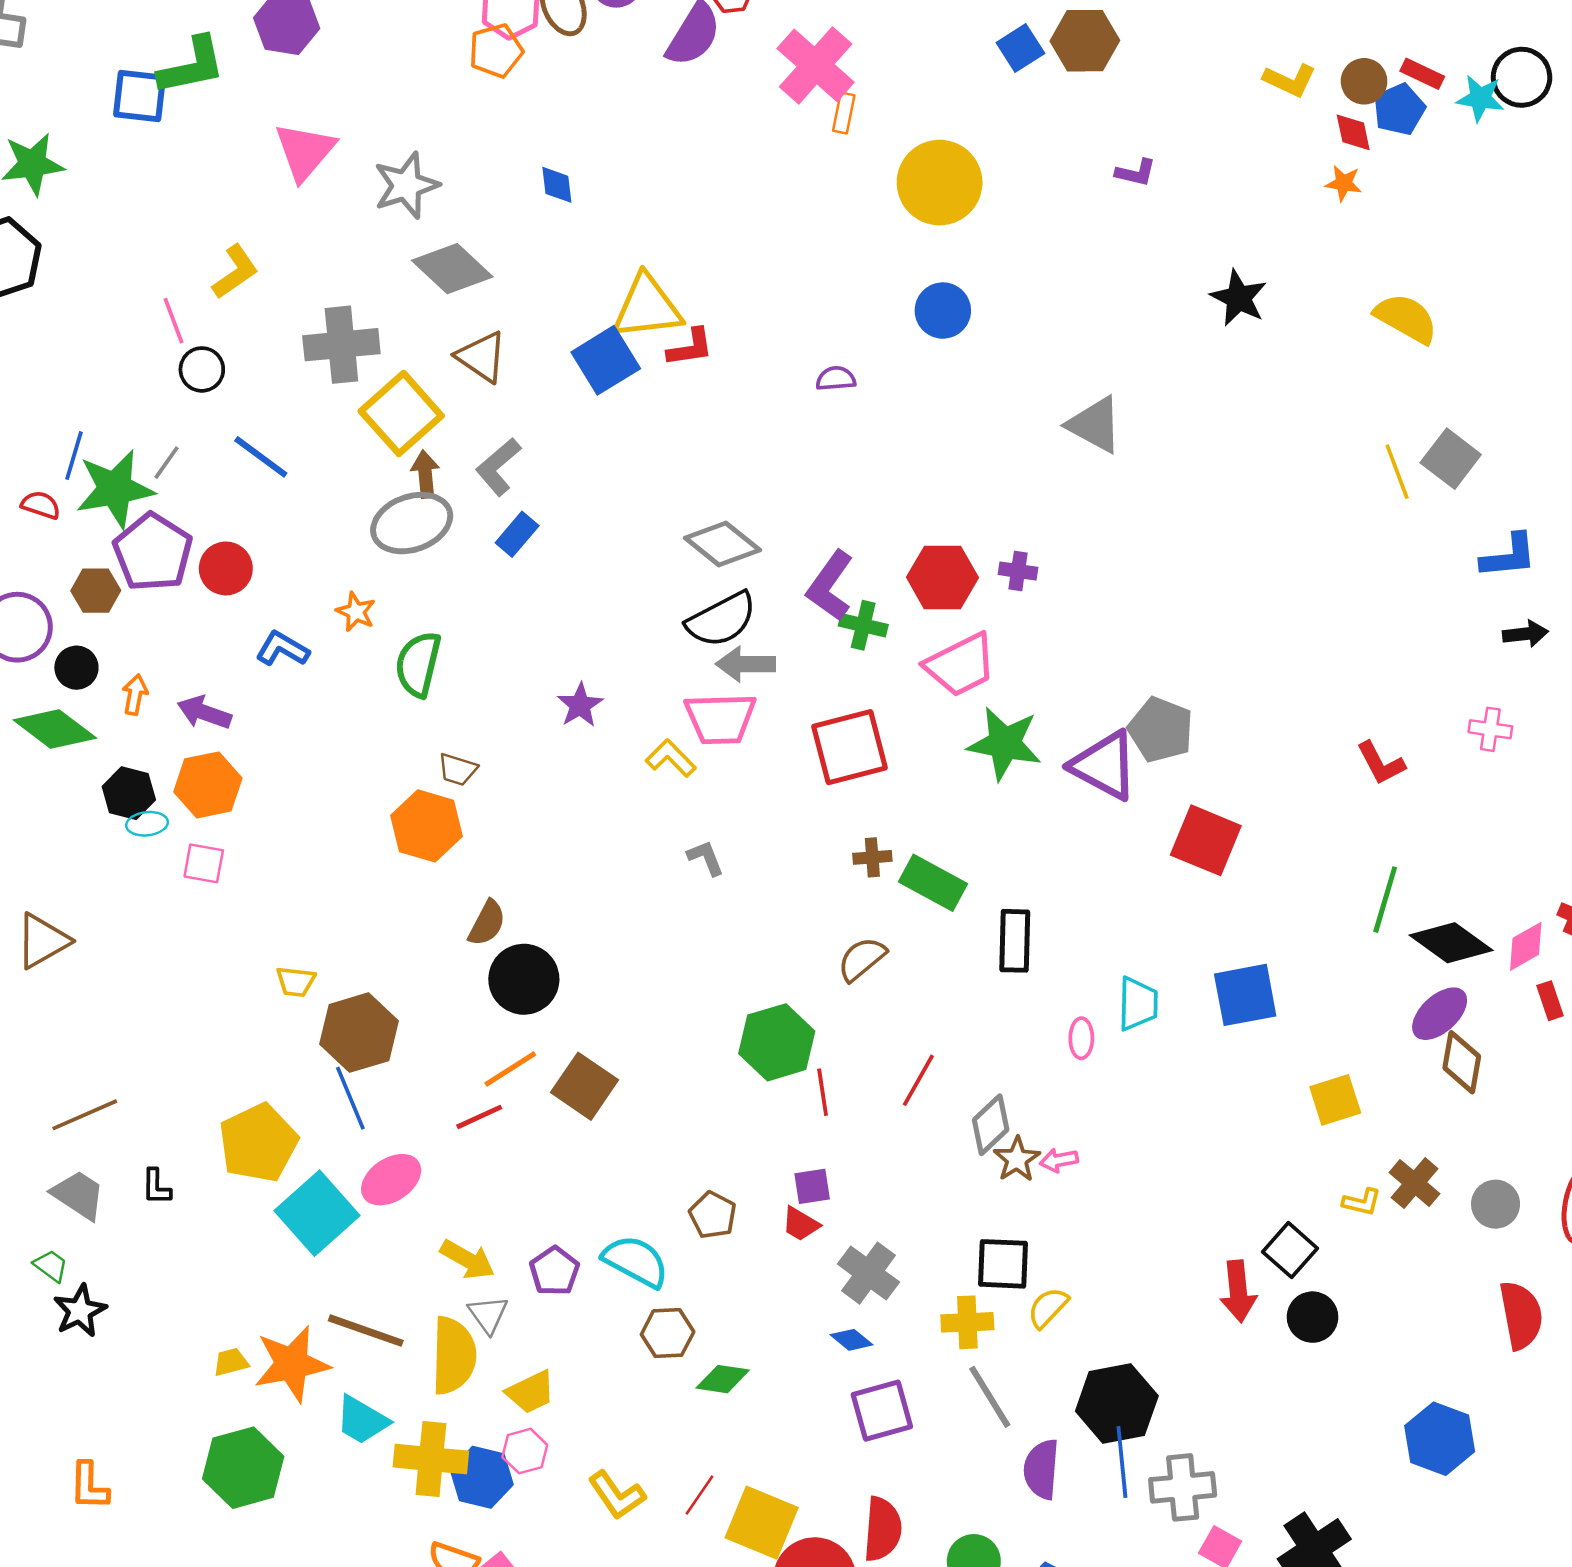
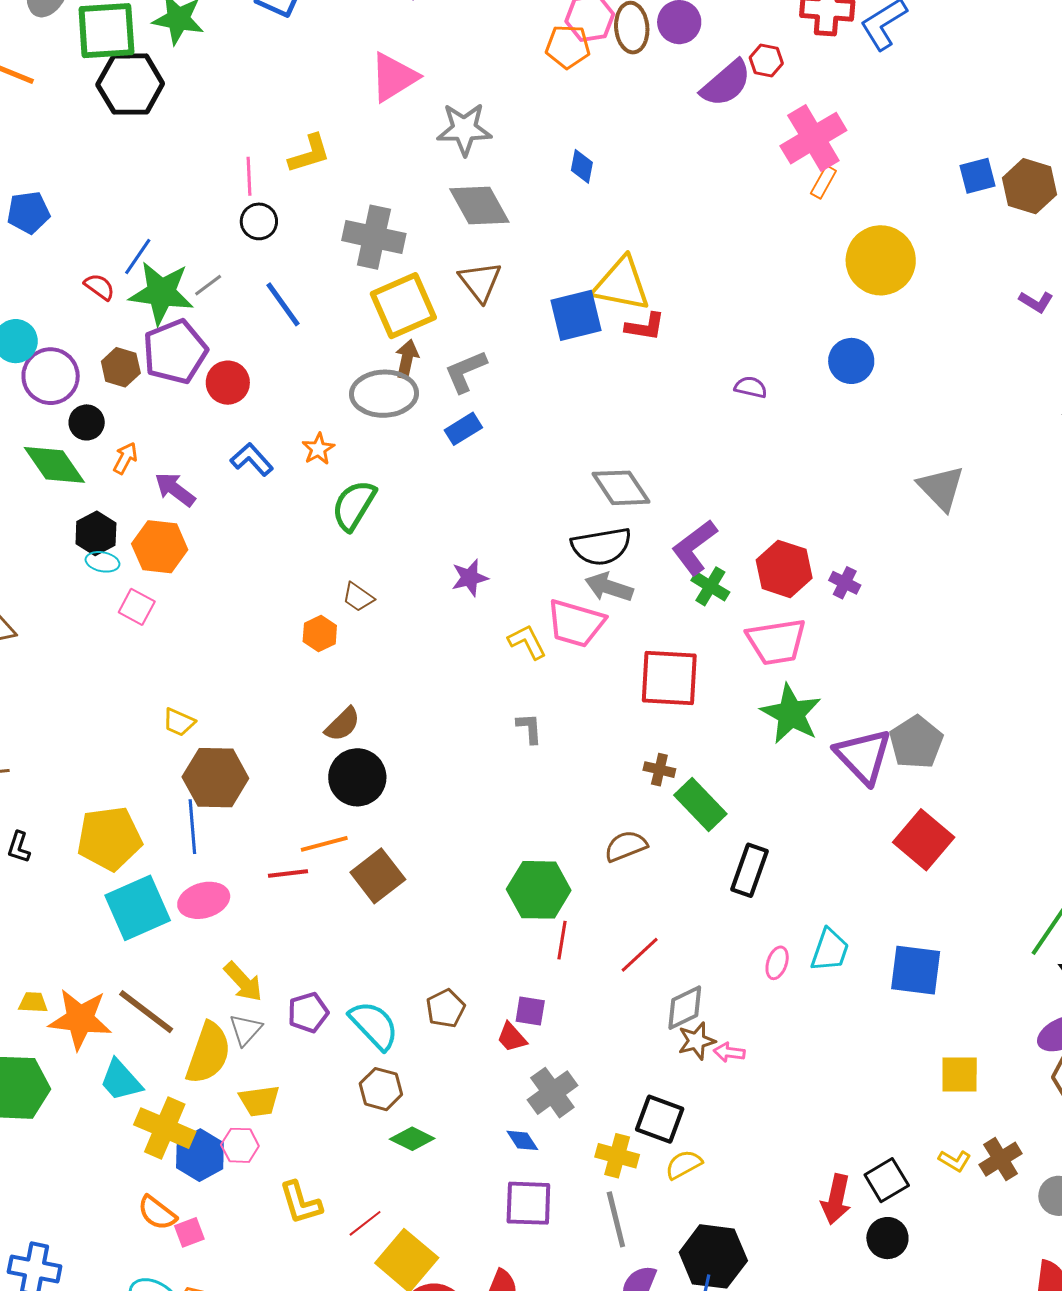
orange hexagon: (427, 826) -> (320, 633), size x0.6

